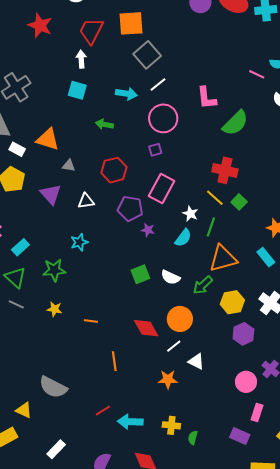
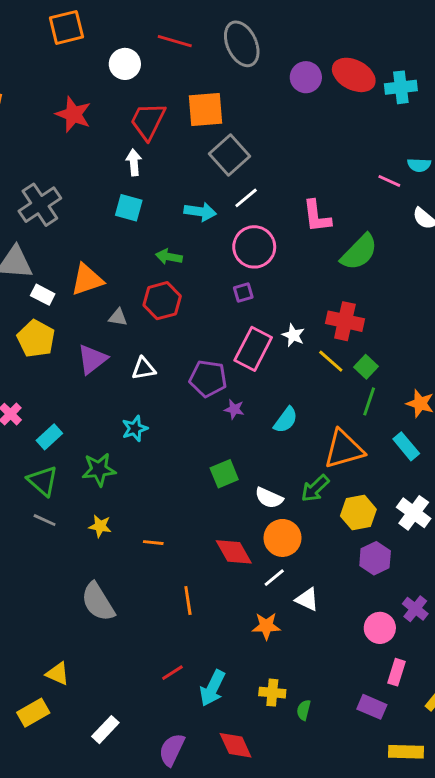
orange triangle: (48, 139) -> (87, 280), turned -35
red hexagon: (114, 170) -> (162, 301), moved
purple triangle: (51, 194) -> (92, 359), turned 35
white star: (190, 214) -> (293, 335), moved
green line: (211, 227) -> (369, 401), moved
white semicircle: (170, 277) -> (269, 498), moved
gray semicircle: (53, 387) -> (98, 602), moved, turned 32
cyan arrow: (130, 422) -> (212, 688), turned -65

